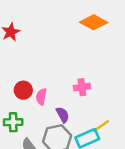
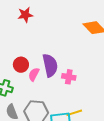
purple semicircle: (63, 115) -> (50, 65), moved, size x1.6

